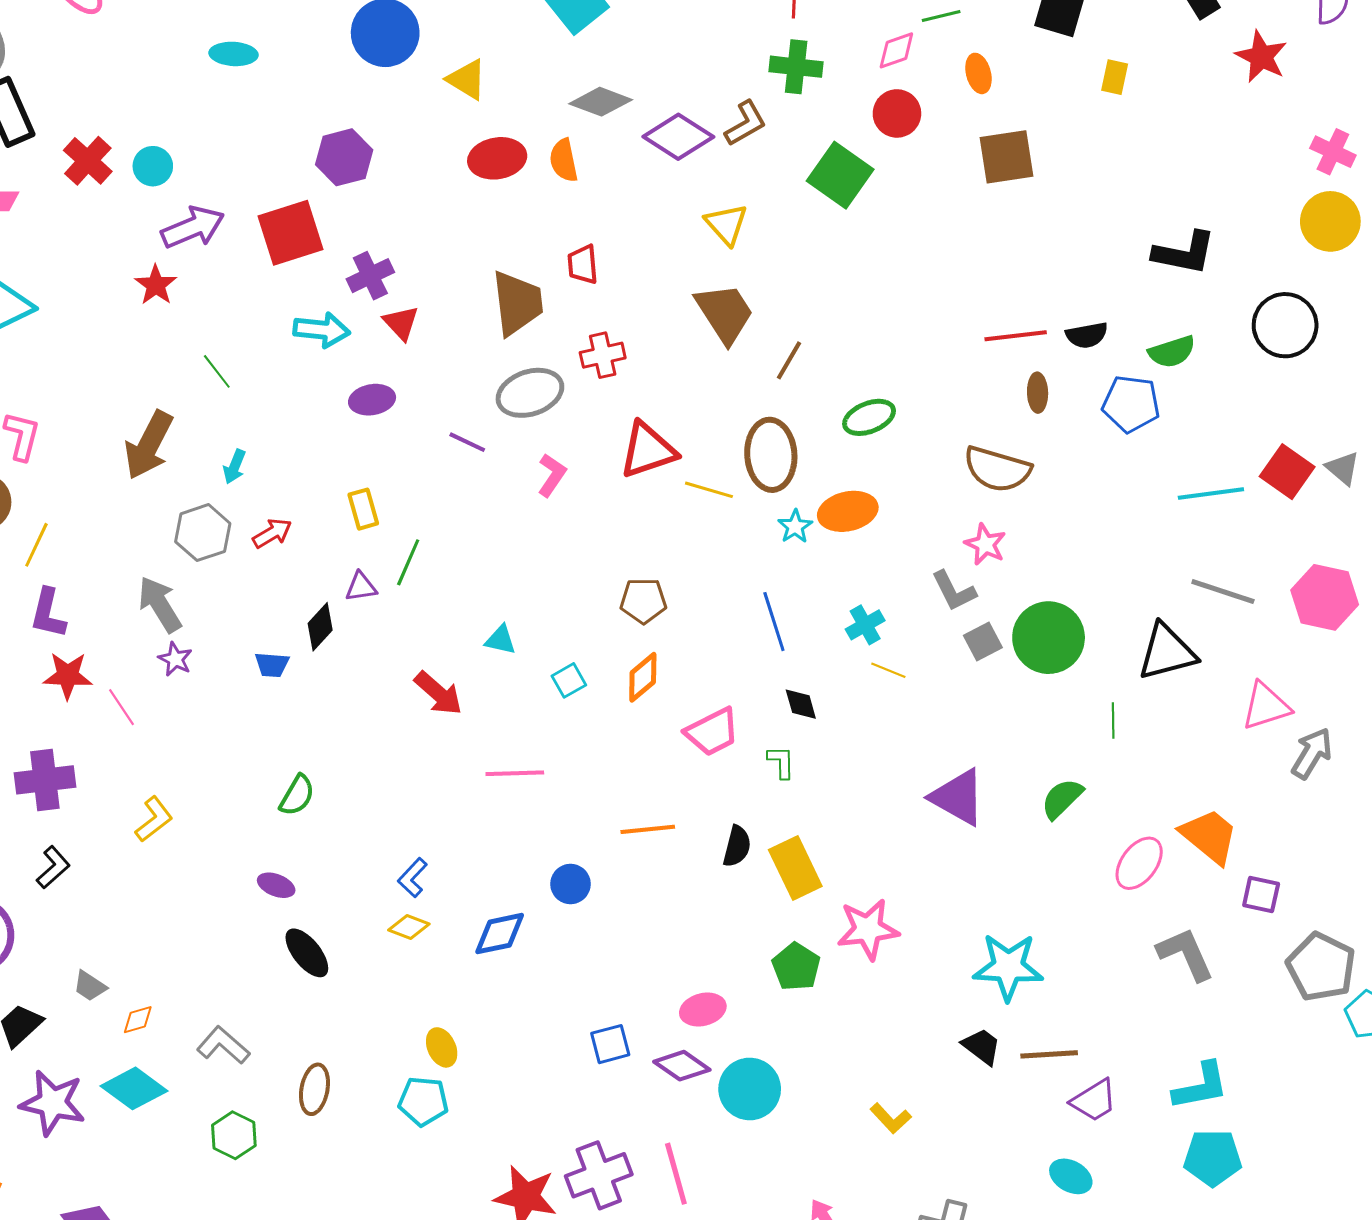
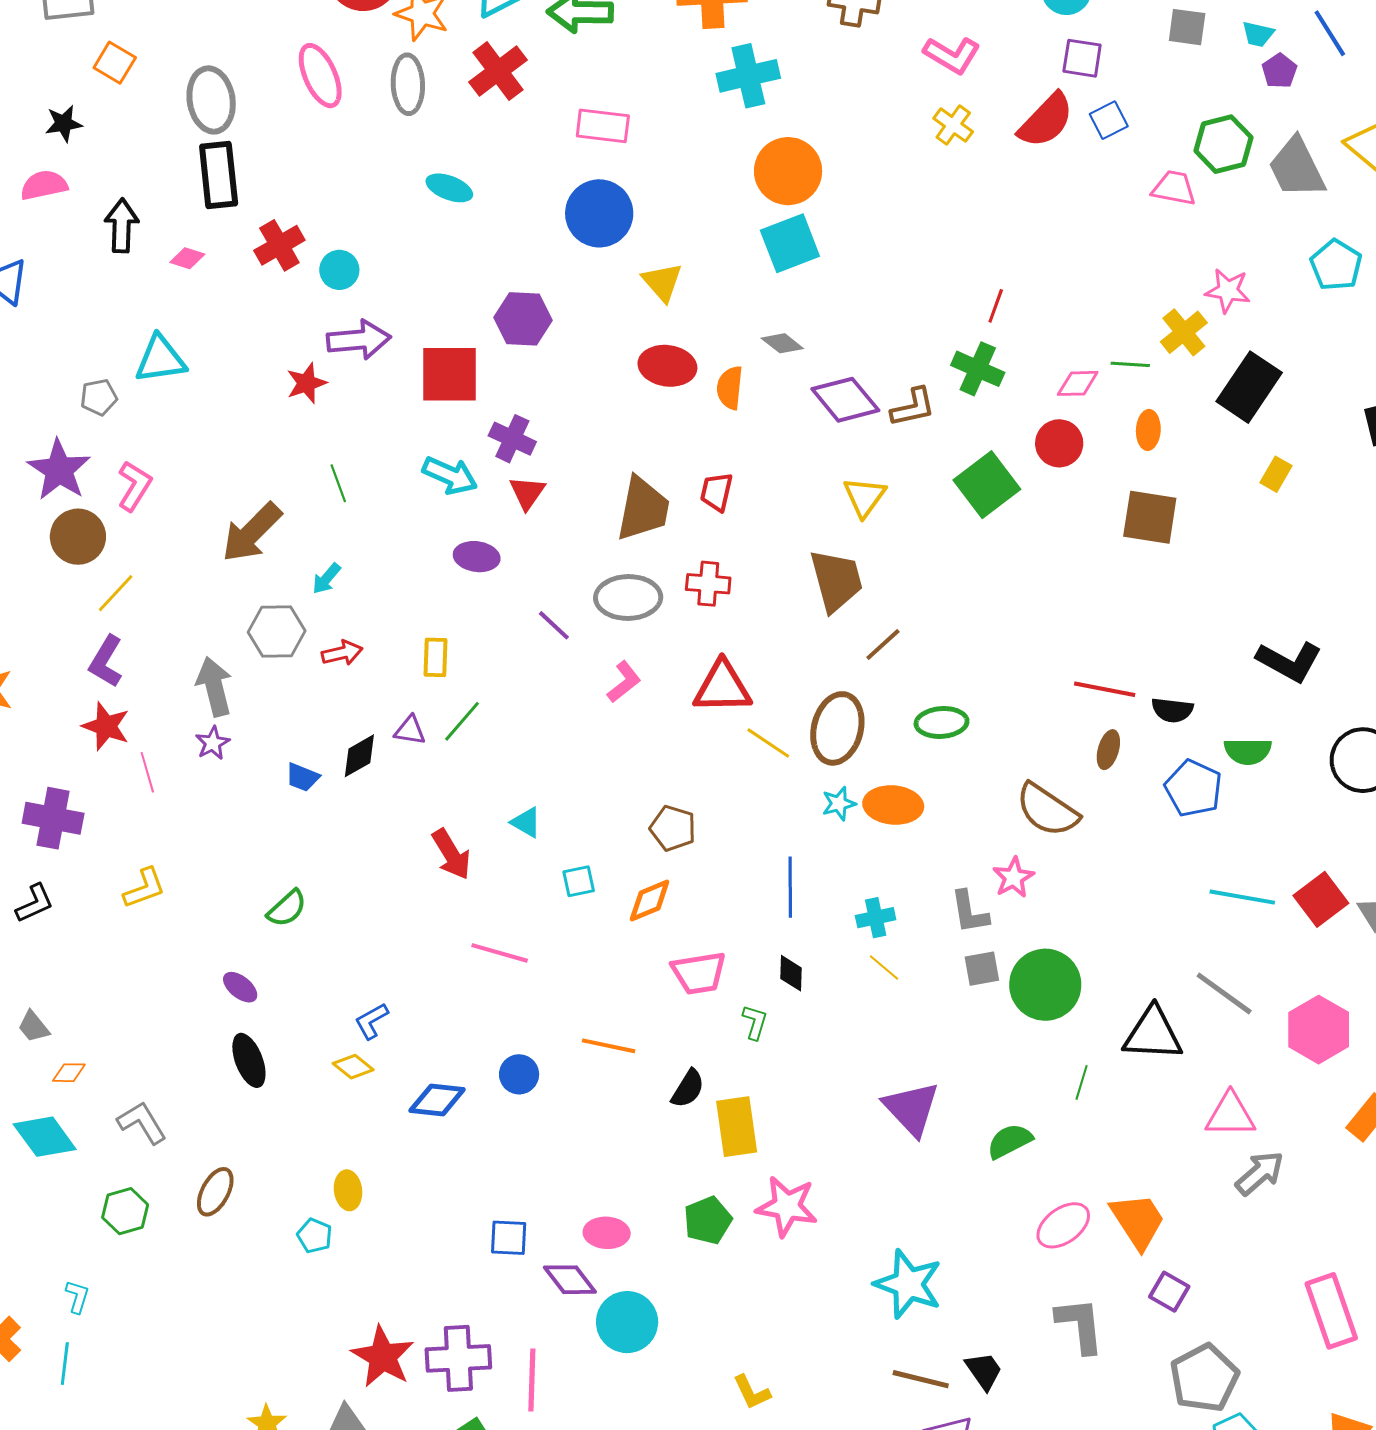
gray diamond: (601, 102) -> (782, 343), size x0.7
purple cross: (370, 276) -> (512, 439), turned 33
black trapezoid: (982, 1046) -> (984, 1371), moved
cyan pentagon: (423, 1101) -> (315, 1236), size x0.7

